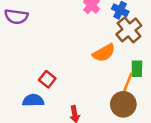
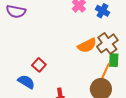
brown cross: (129, 30) -> (107, 43), moved
blue semicircle: (33, 100) -> (26, 82), turned 30

